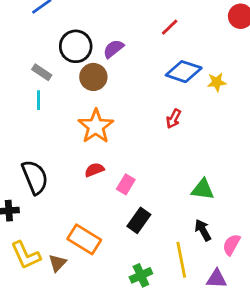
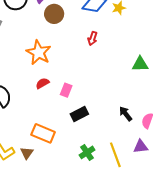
brown circle: (93, 77) -> (54, 14), moved
green triangle: (203, 189) -> (140, 64), moved
black rectangle: (139, 220) -> (79, 114), turned 36
yellow line: (181, 260) -> (115, 155), moved

